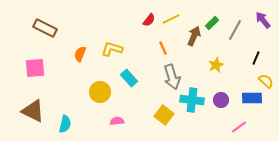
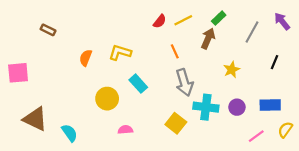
green rectangle: (212, 23) -> (219, 18), moved
brown rectangle: (45, 28) -> (48, 30), size x0.6
pink square: (35, 68) -> (18, 73), moved
yellow semicircle: (266, 81) -> (285, 130), moved, turned -98
cyan semicircle: (65, 124) -> (70, 133), turned -48

